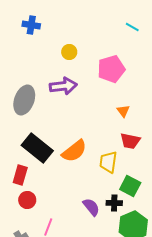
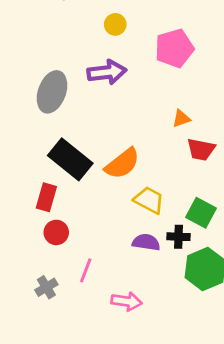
orange triangle: (123, 111) -> (181, 119), moved, turned 48
yellow trapezoid: (108, 162) -> (149, 200), moved, turned 110
purple semicircle: (91, 207) -> (146, 242), turned -42

